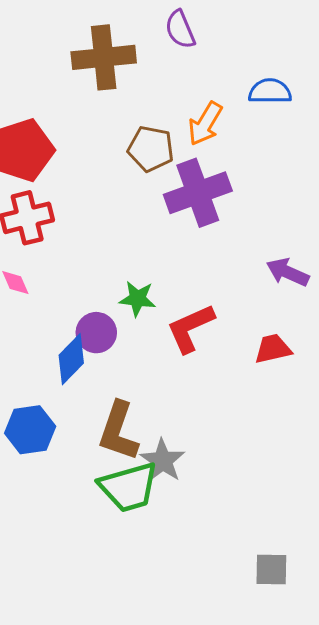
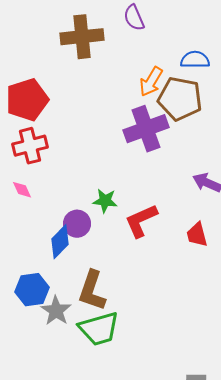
brown pentagon: (151, 149) -> (180, 99), moved, size x1.4
red trapezoid: (273, 349) -> (197, 235), turned -92
gray star: (163, 461) -> (56, 311), moved

